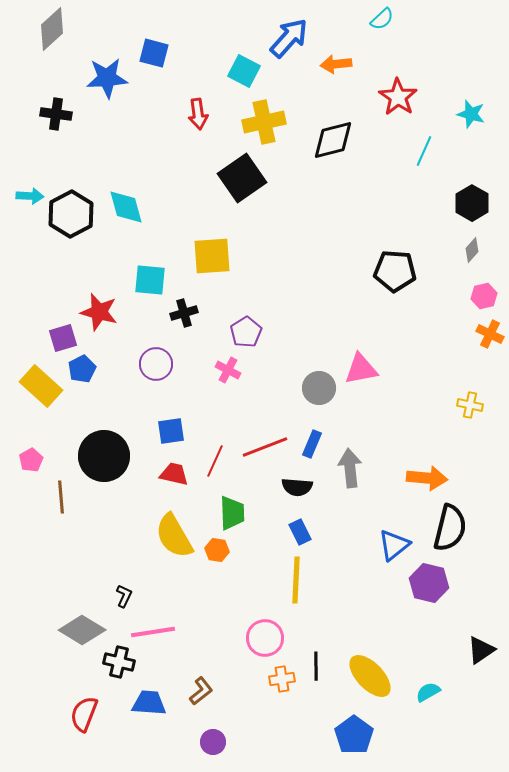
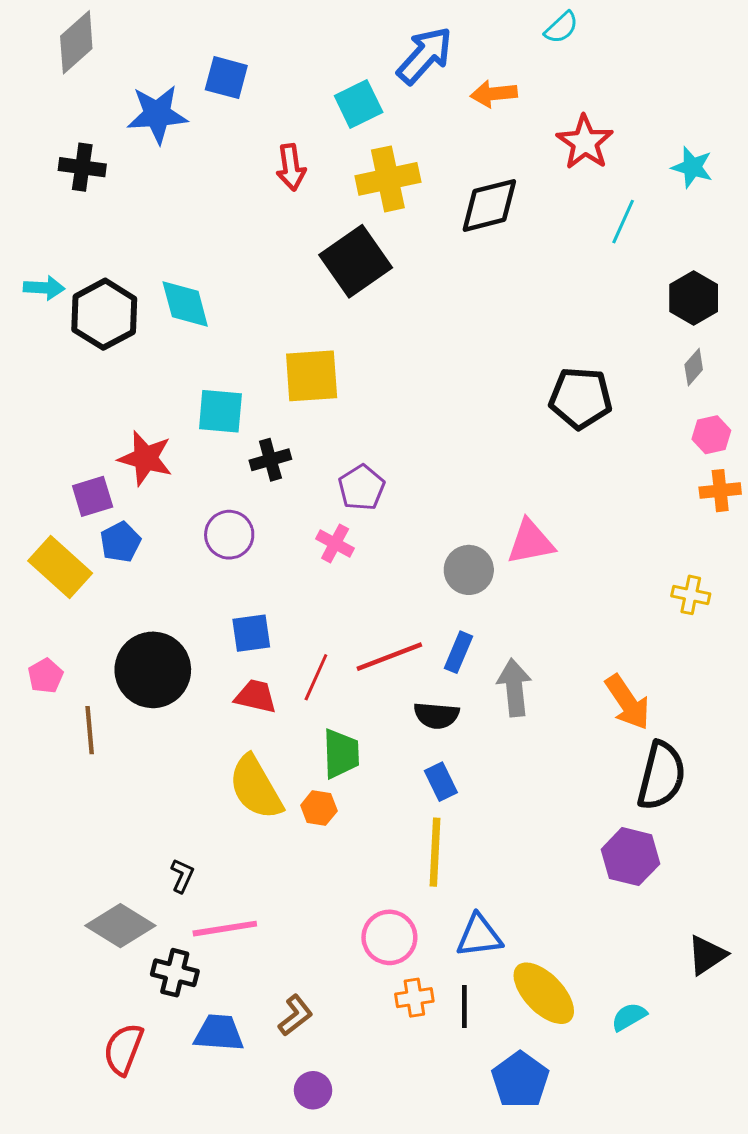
cyan square: (244, 71) -> (359, 104), turned 36
orange cross: (490, 334) -> (720, 491), turned -32
orange arrow: (427, 478) -> (628, 702), turned 51
blue triangle: (394, 545) -> (479, 936), moved, turned 32
black line: (316, 666) -> (464, 1006), moved

